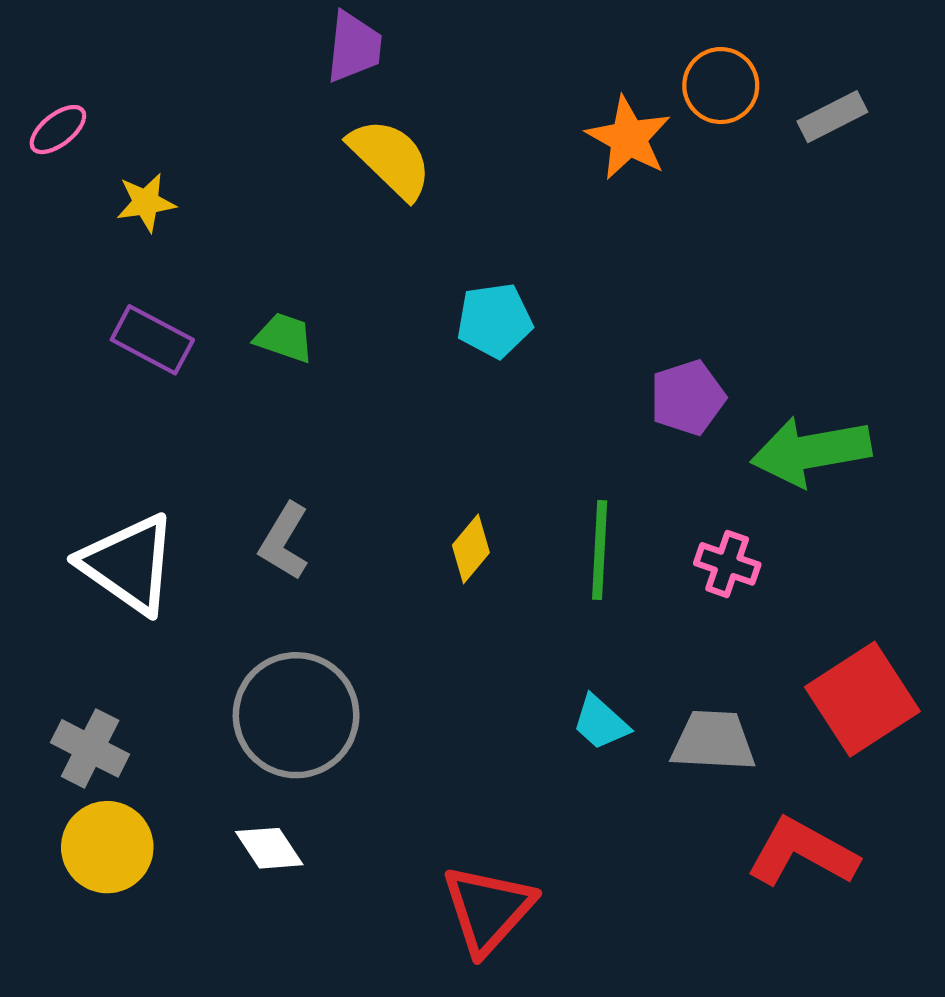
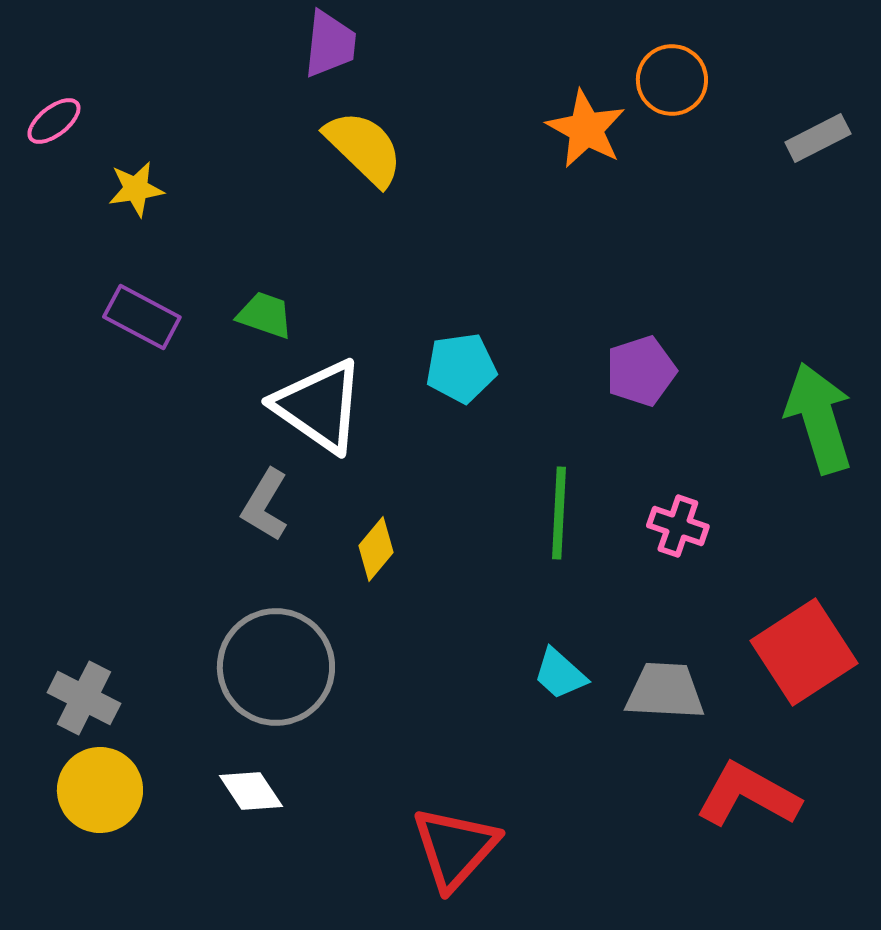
gray rectangle: (832, 117) -> (818, 138), moved
cyan pentagon: (494, 320) -> (461, 368), moved
green arrow: (811, 451) -> (819, 418), moved, turned 83
yellow diamond: (471, 549) -> (376, 549), moved
white triangle: (129, 564) -> (319, 406), moved

